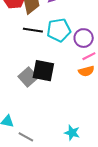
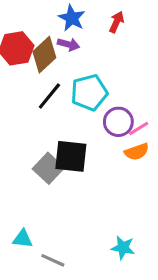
black line: (33, 30) -> (49, 96), turned -54
purple circle: (84, 38) -> (118, 122), moved

